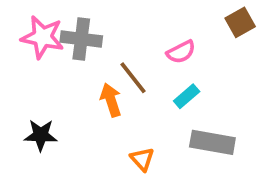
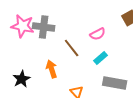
orange arrow: (111, 100) -> (52, 69), moved
black star: (41, 135) -> (22, 79), turned -30

